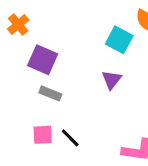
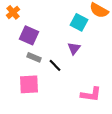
pink square: (43, 135) -> (29, 84), size x1.5
black line: (70, 138) -> (55, 65), moved

